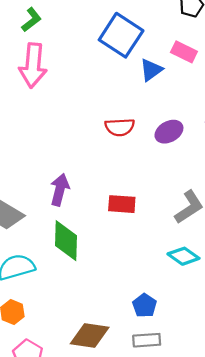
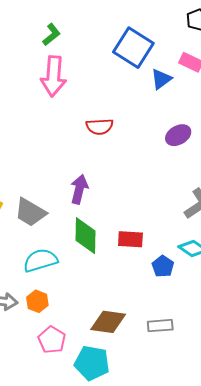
red semicircle: (120, 127) -> (100, 127), moved
red rectangle: (122, 204) -> (130, 239), moved
blue pentagon: (144, 305) -> (163, 266), moved

